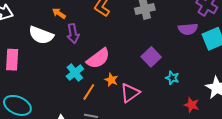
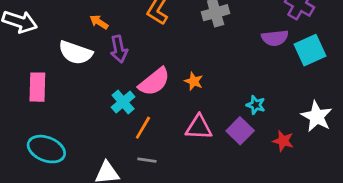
purple square: (151, 57) -> (240, 131), moved
orange star: (111, 80) -> (194, 81), moved
pink triangle: (130, 93) -> (199, 127), turned 40

